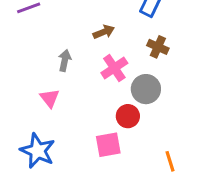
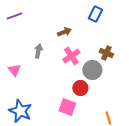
brown cross: (158, 47) -> (106, 53), moved
pink triangle: (50, 98) -> (14, 70), moved
pink square: (108, 145) -> (67, 107), turned 30

